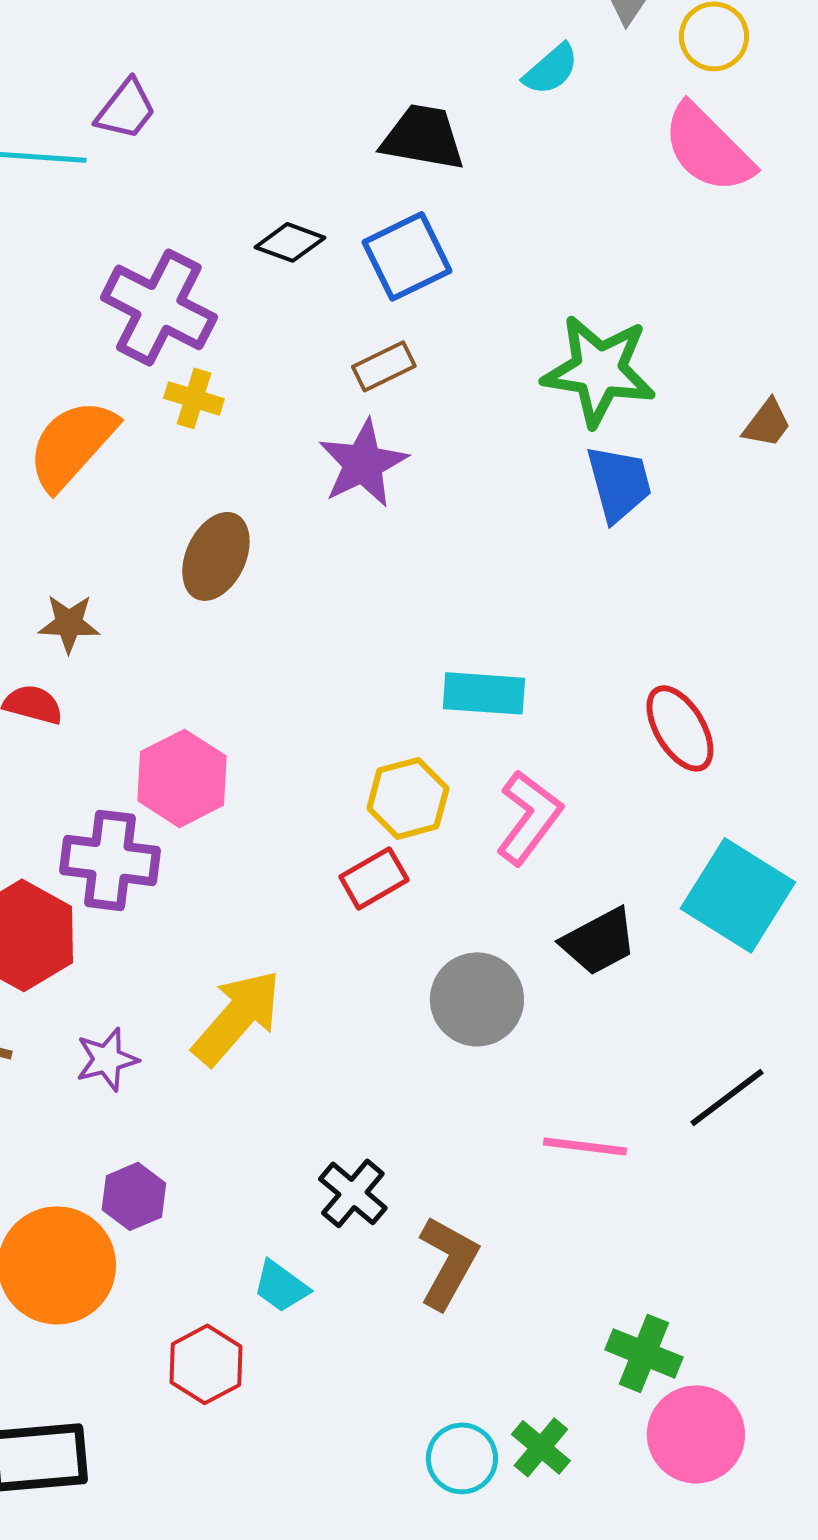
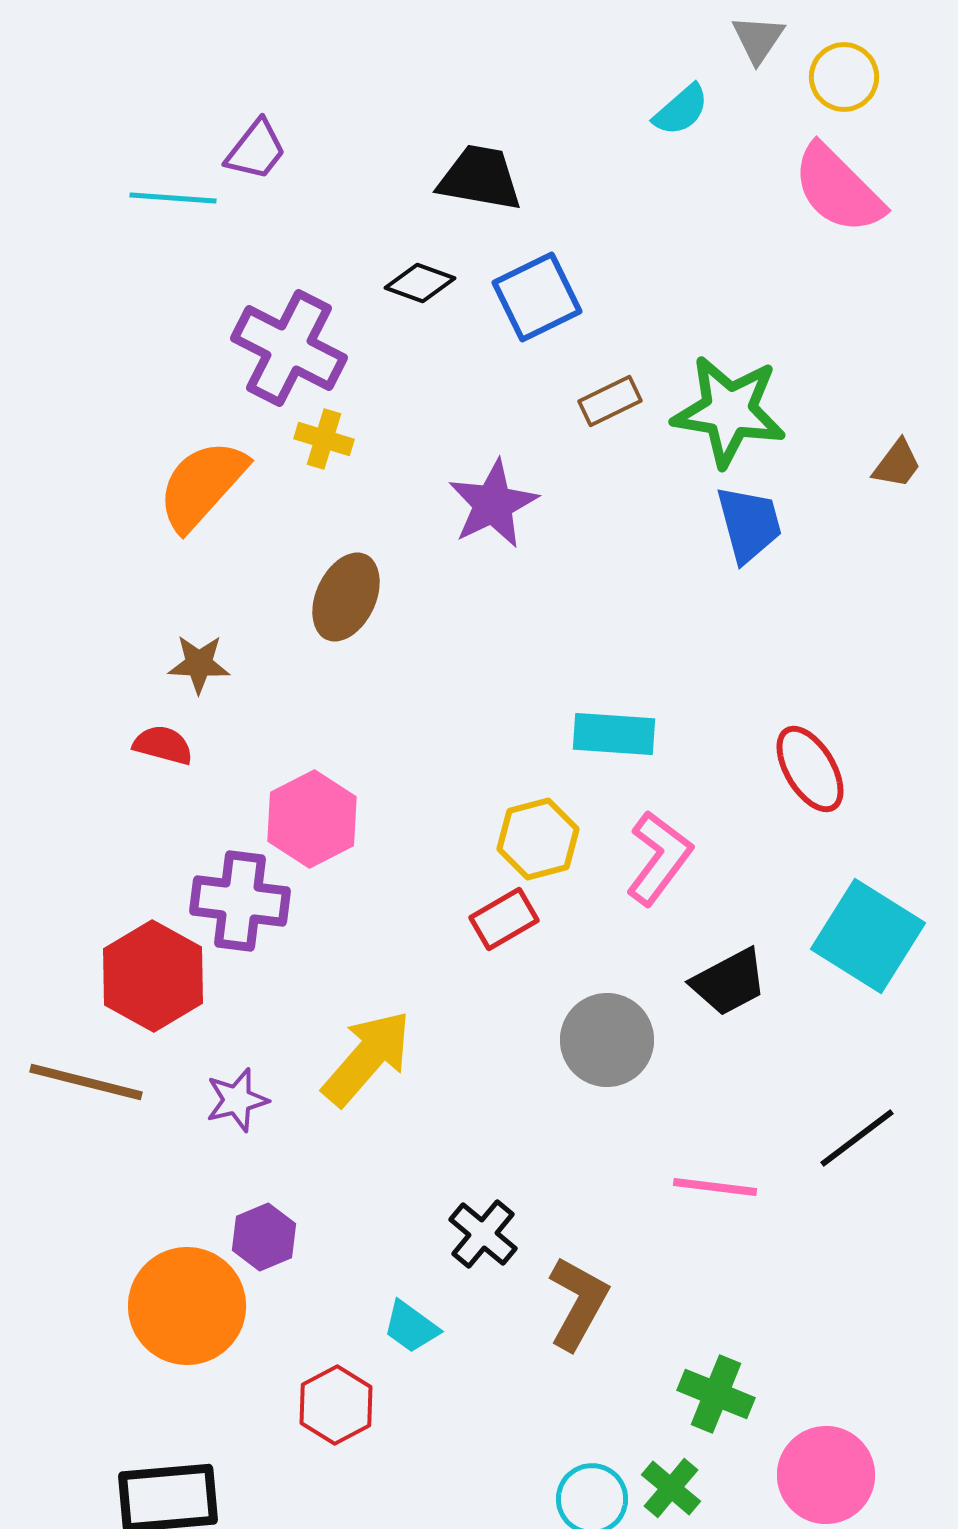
black trapezoid: (423, 137) -> (480, 178), moved
brown rectangle: (384, 366) -> (610, 401), moved
green cross: (644, 1353) -> (716, 1394), moved

